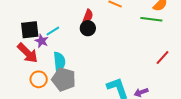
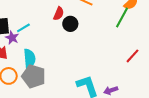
green line: (151, 19) -> (122, 18), turned -70
black circle: (88, 28) -> (70, 24), moved

